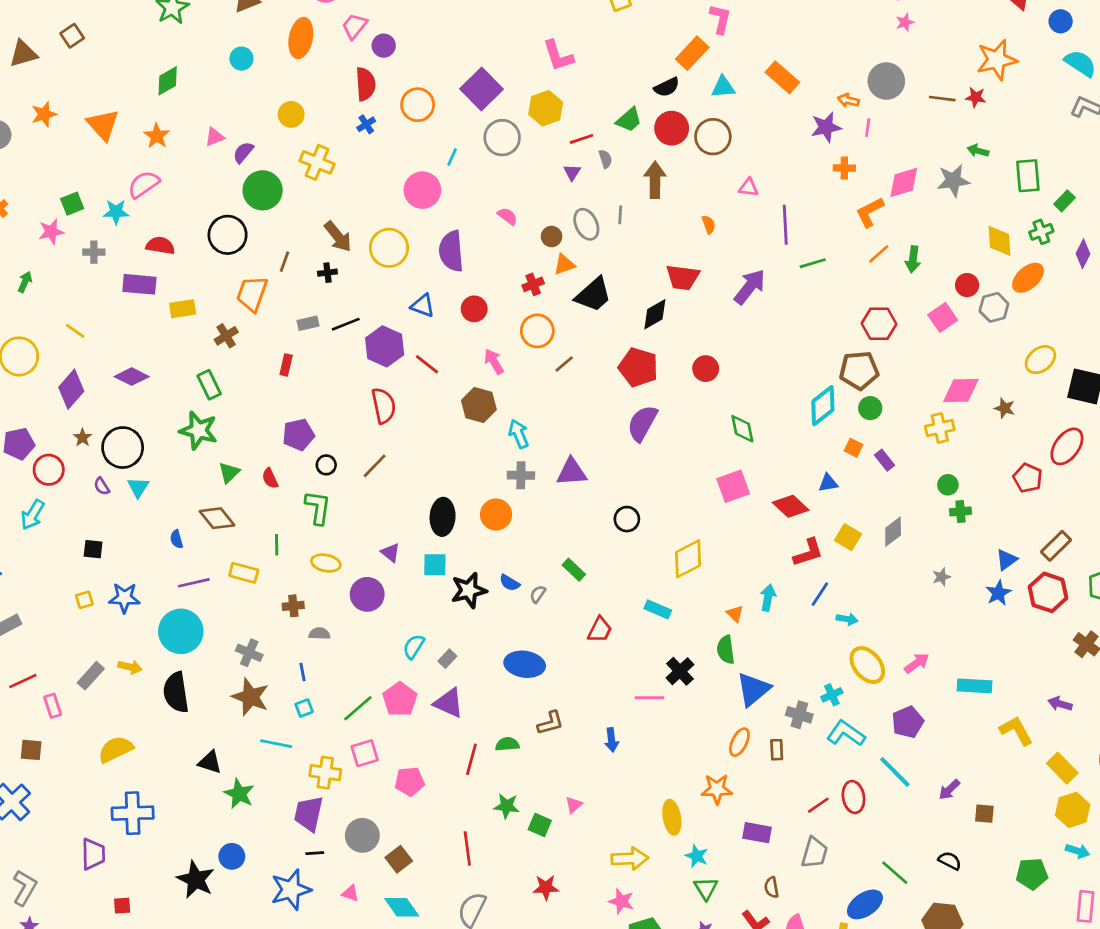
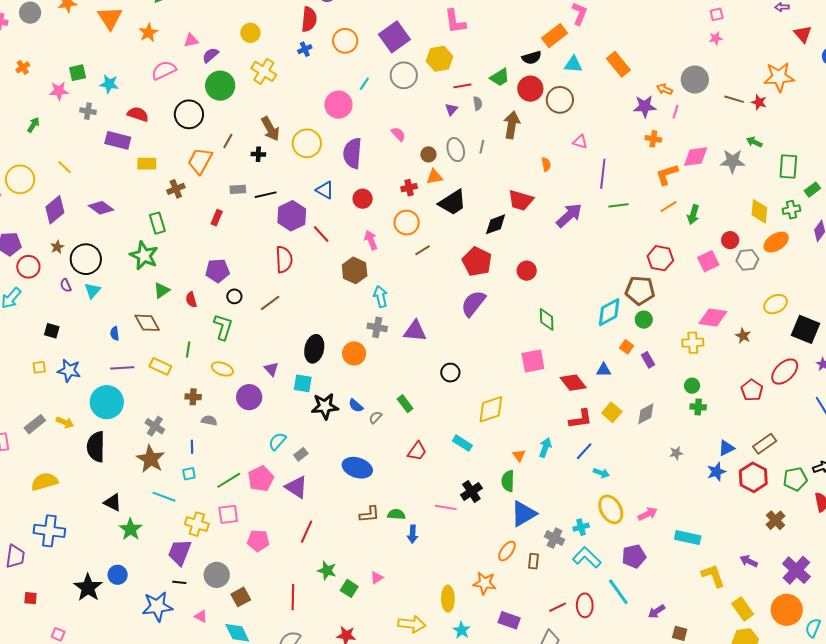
pink semicircle: (144, 184) -> (164, 70), moved
green semicircle: (507, 744) -> (396, 514), moved

